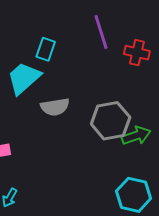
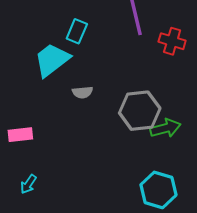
gray semicircle: (55, 107) -> (82, 92), size x0.7

